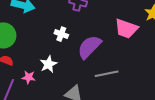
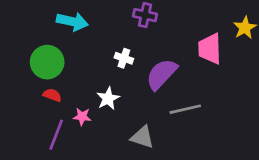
pink trapezoid: (126, 29) -> (210, 49), turned 70

